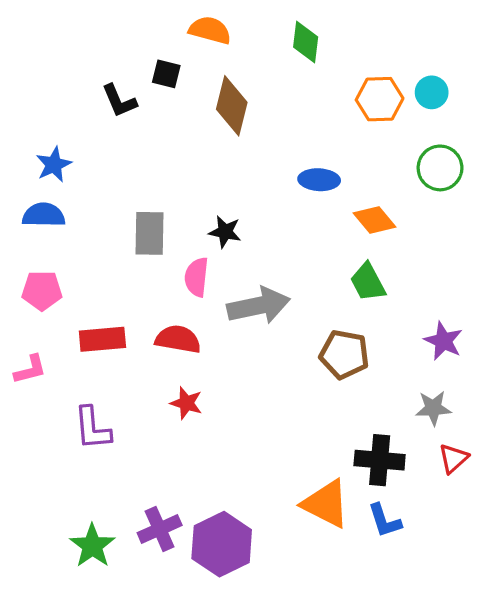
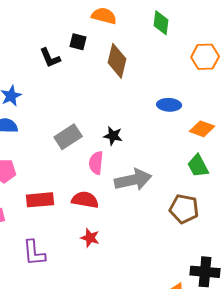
orange diamond: (375, 220) -> (202, 129), turned -30
gray rectangle: (149, 233) -> (68, 137), turned 56

